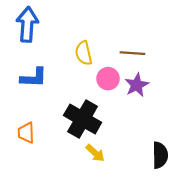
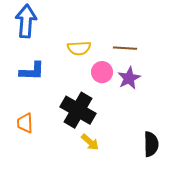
yellow semicircle: (84, 53) -> (79, 48), turned -80

